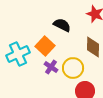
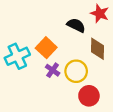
black semicircle: (62, 25) -> (76, 25), moved

